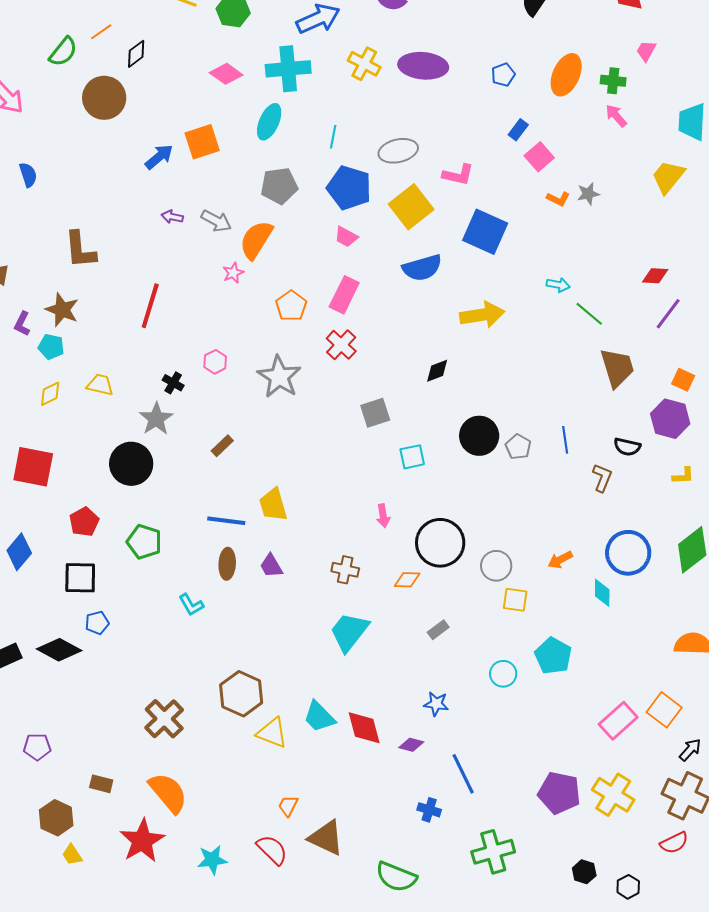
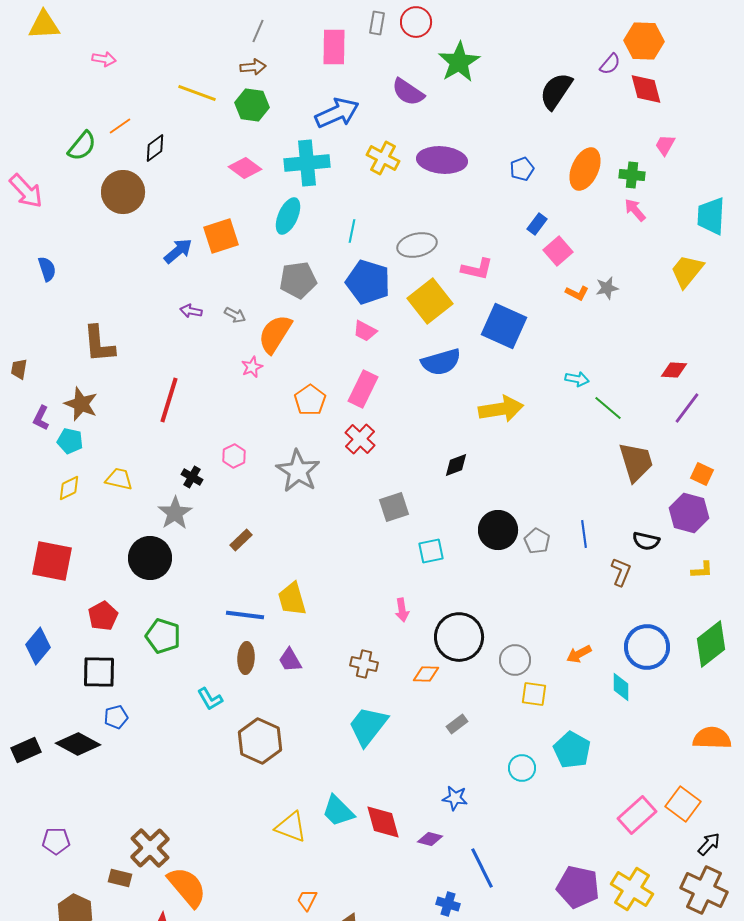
gray arrow: (216, 221) -> (235, 315), size x0.7
brown hexagon: (241, 694) -> (260, 741), moved
brown cross: (164, 719) -> (150, 848), moved

